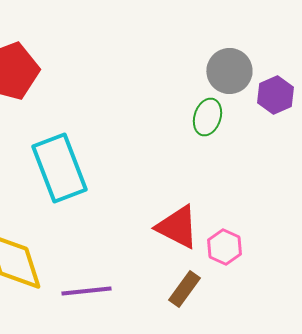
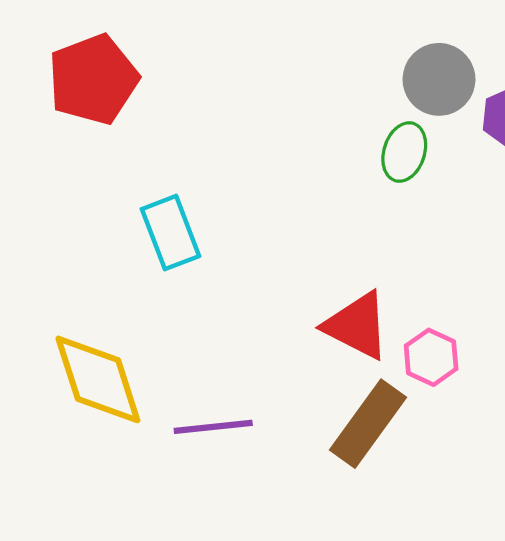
cyan rectangle: (59, 168) -> (171, 233), size x0.7
brown rectangle: (184, 289) -> (368, 424), size x1.5

